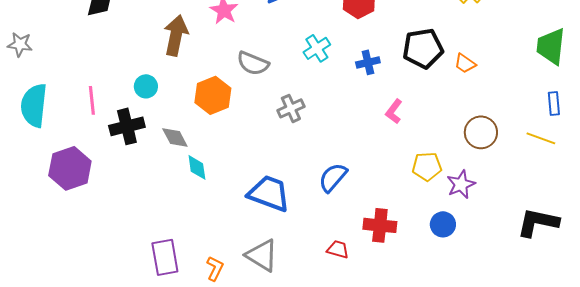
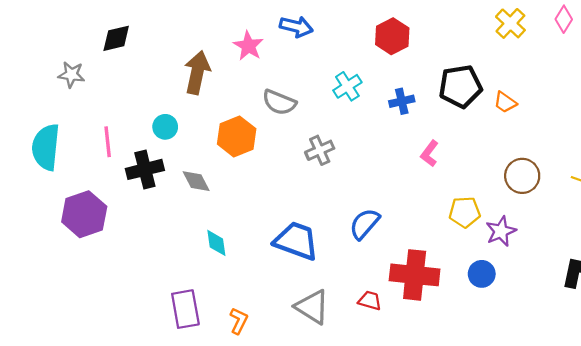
gray star: (20, 44) -> (71, 75), moved
cyan diamond: (197, 167) -> (216, 243), moved
red cross: (380, 225) -> (415, 275), size x1.4
gray triangle: (262, 255) -> (312, 307), moved

